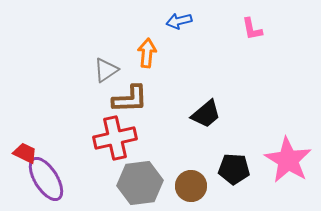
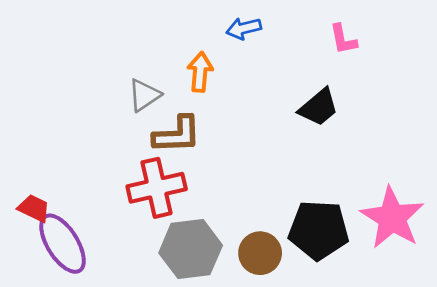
black trapezoid: (206, 114) -> (319, 107), moved
black pentagon: (234, 169) -> (319, 230), size x1.4

